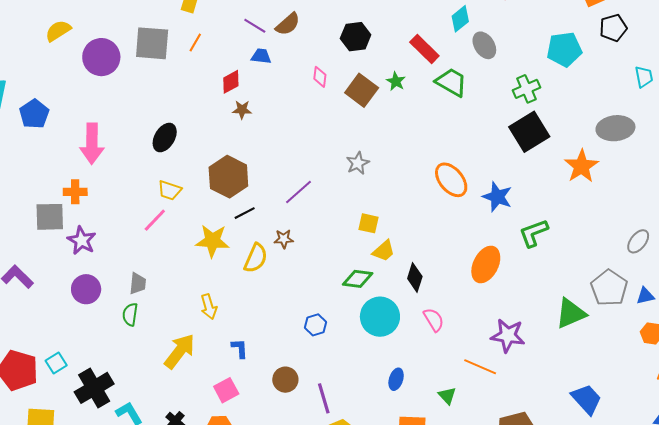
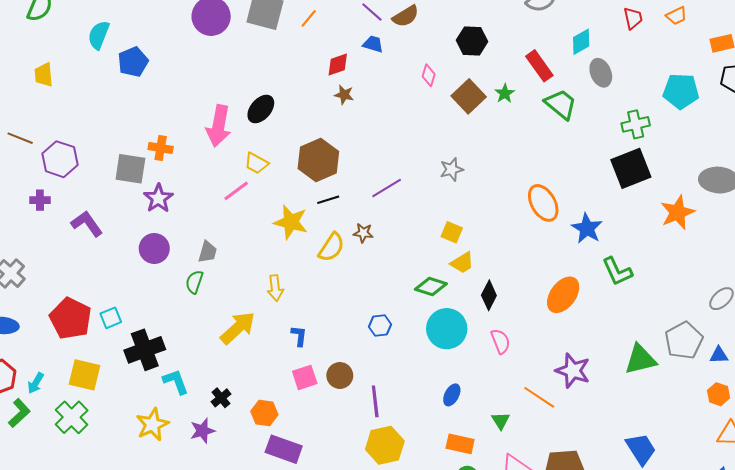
pink arrow: (92, 144) -> (219, 126), moved
green L-shape: (534, 233) -> (617, 271), turned -104
pink square: (226, 390) -> (305, 377), moved

